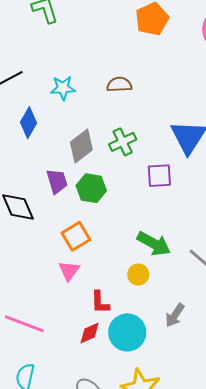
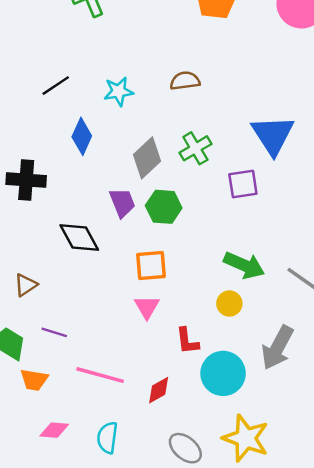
orange square: (76, 236) -> (151, 266), turned 32
gray arrow: (175, 315) -> (277, 348), size x1.5
red diamond: (90, 333) -> (159, 390), moved

